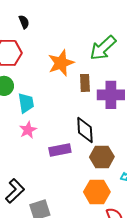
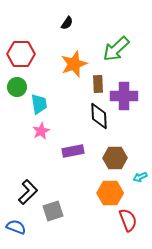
black semicircle: (24, 22) -> (67, 23), moved, turned 56
black diamond: (85, 130) -> (99, 116), moved

